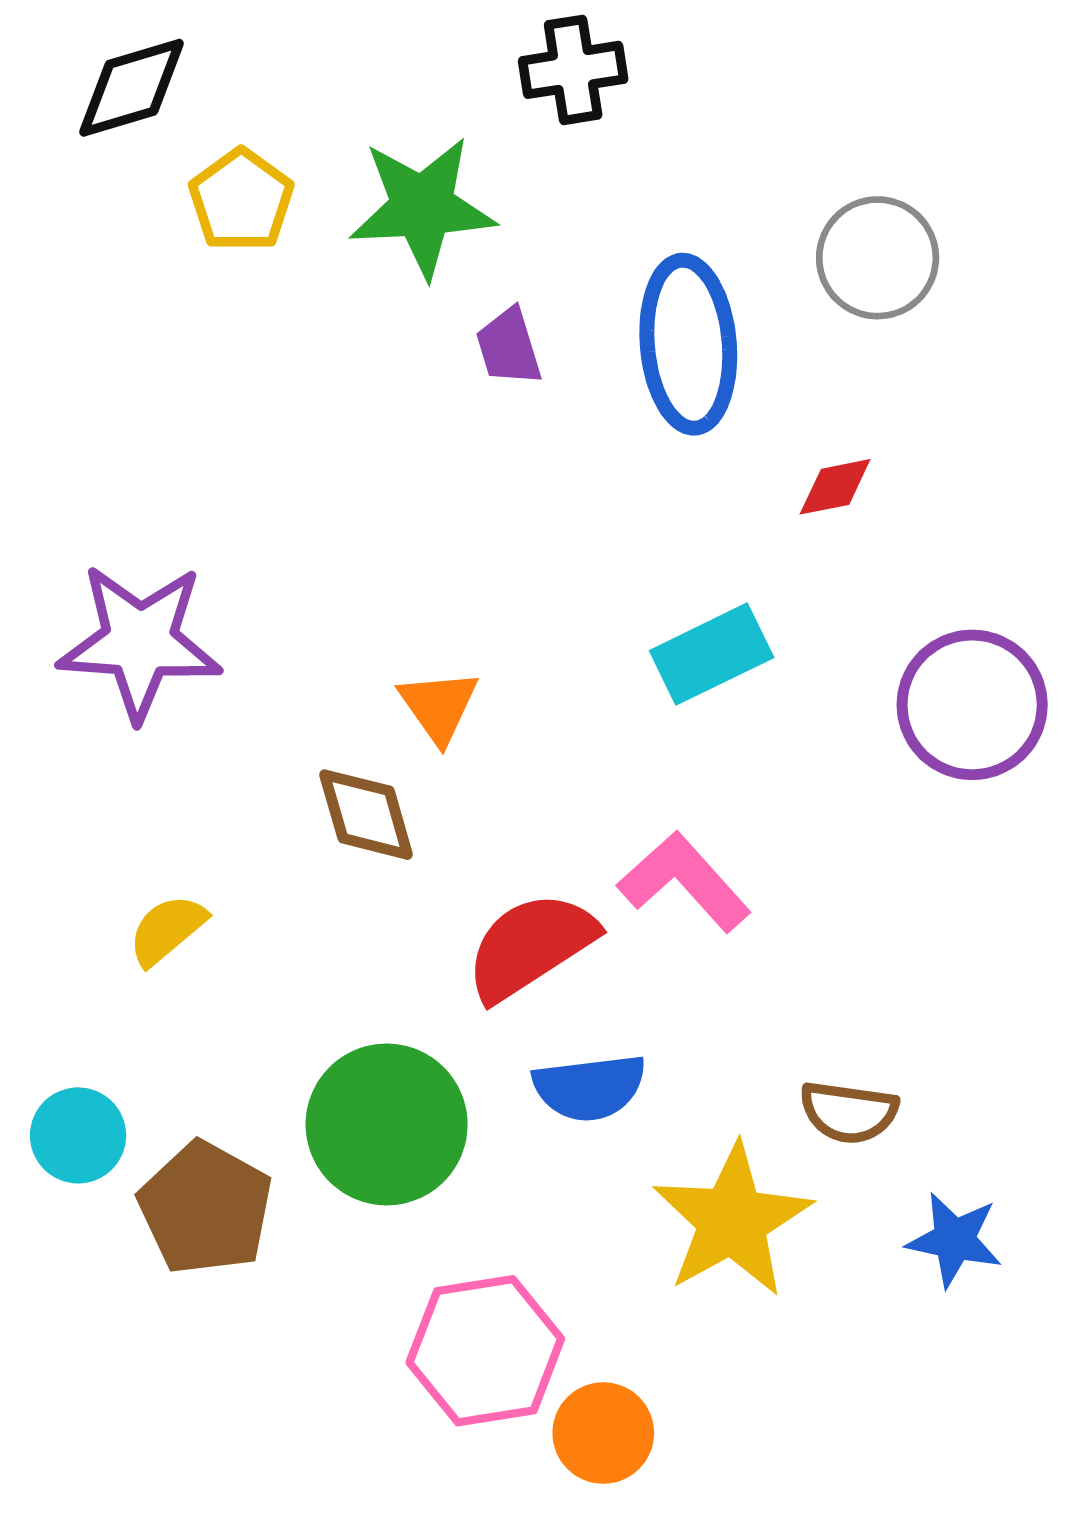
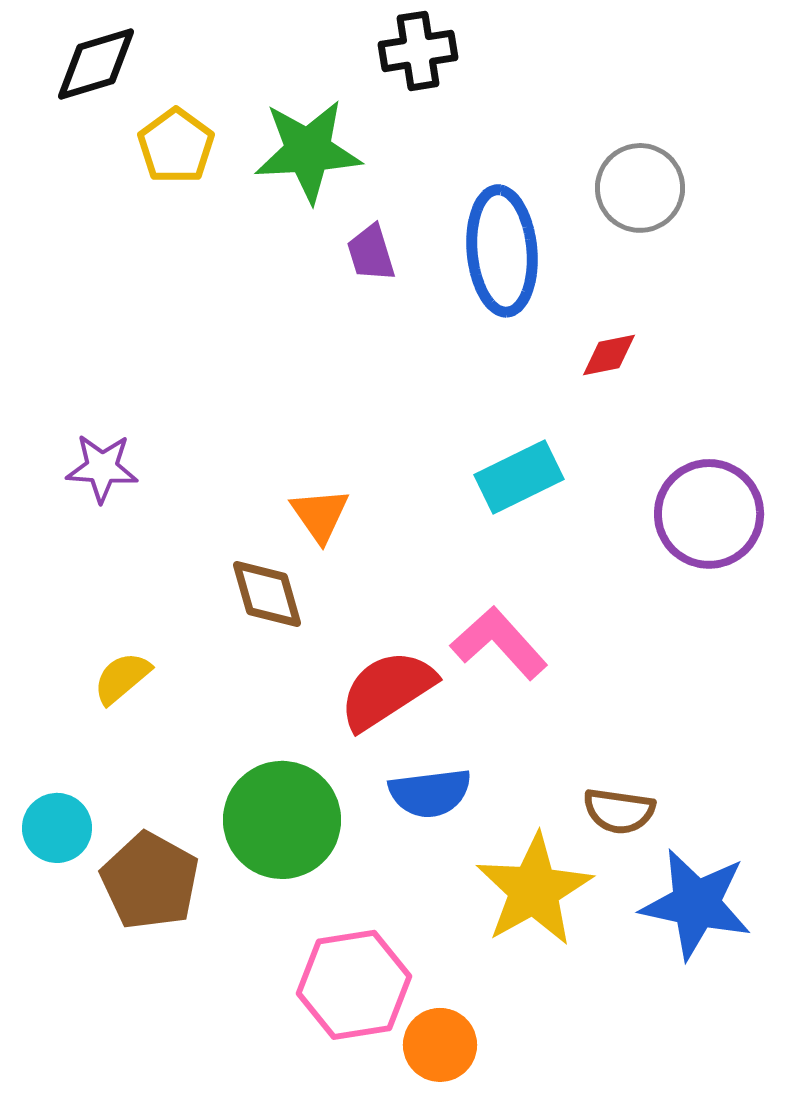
purple star: (140, 642) -> (102, 468), size x0.6
blue star: (954, 1240) -> (696, 904), size x1.6

